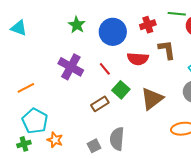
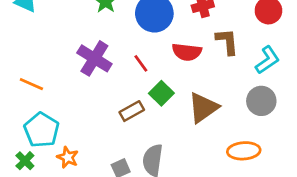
orange line: (26, 88) -> (31, 84), turned 48
green cross: (24, 144) -> (25, 161), turned -32

